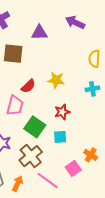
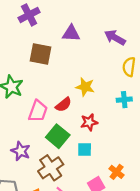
purple arrow: (75, 22) -> (115, 38), moved
red semicircle: (28, 86) -> (63, 105), moved

